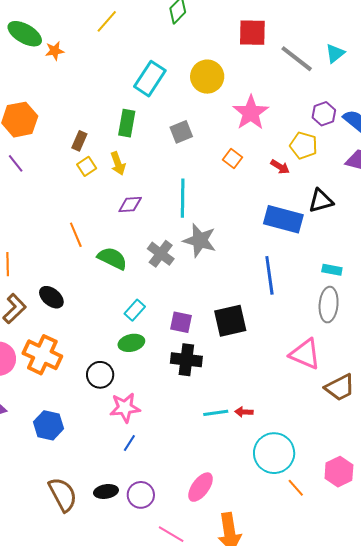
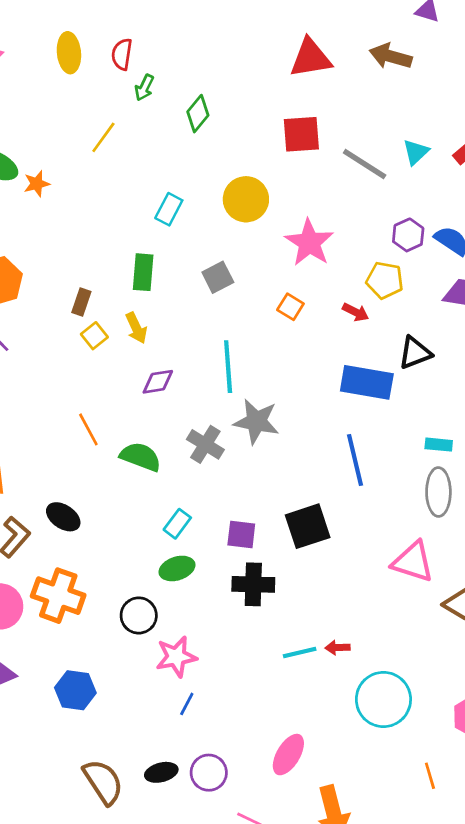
cyan rectangle: (150, 79) -> (169, 209), size x0.7
orange line: (296, 488) -> (430, 776), moved, turned 30

